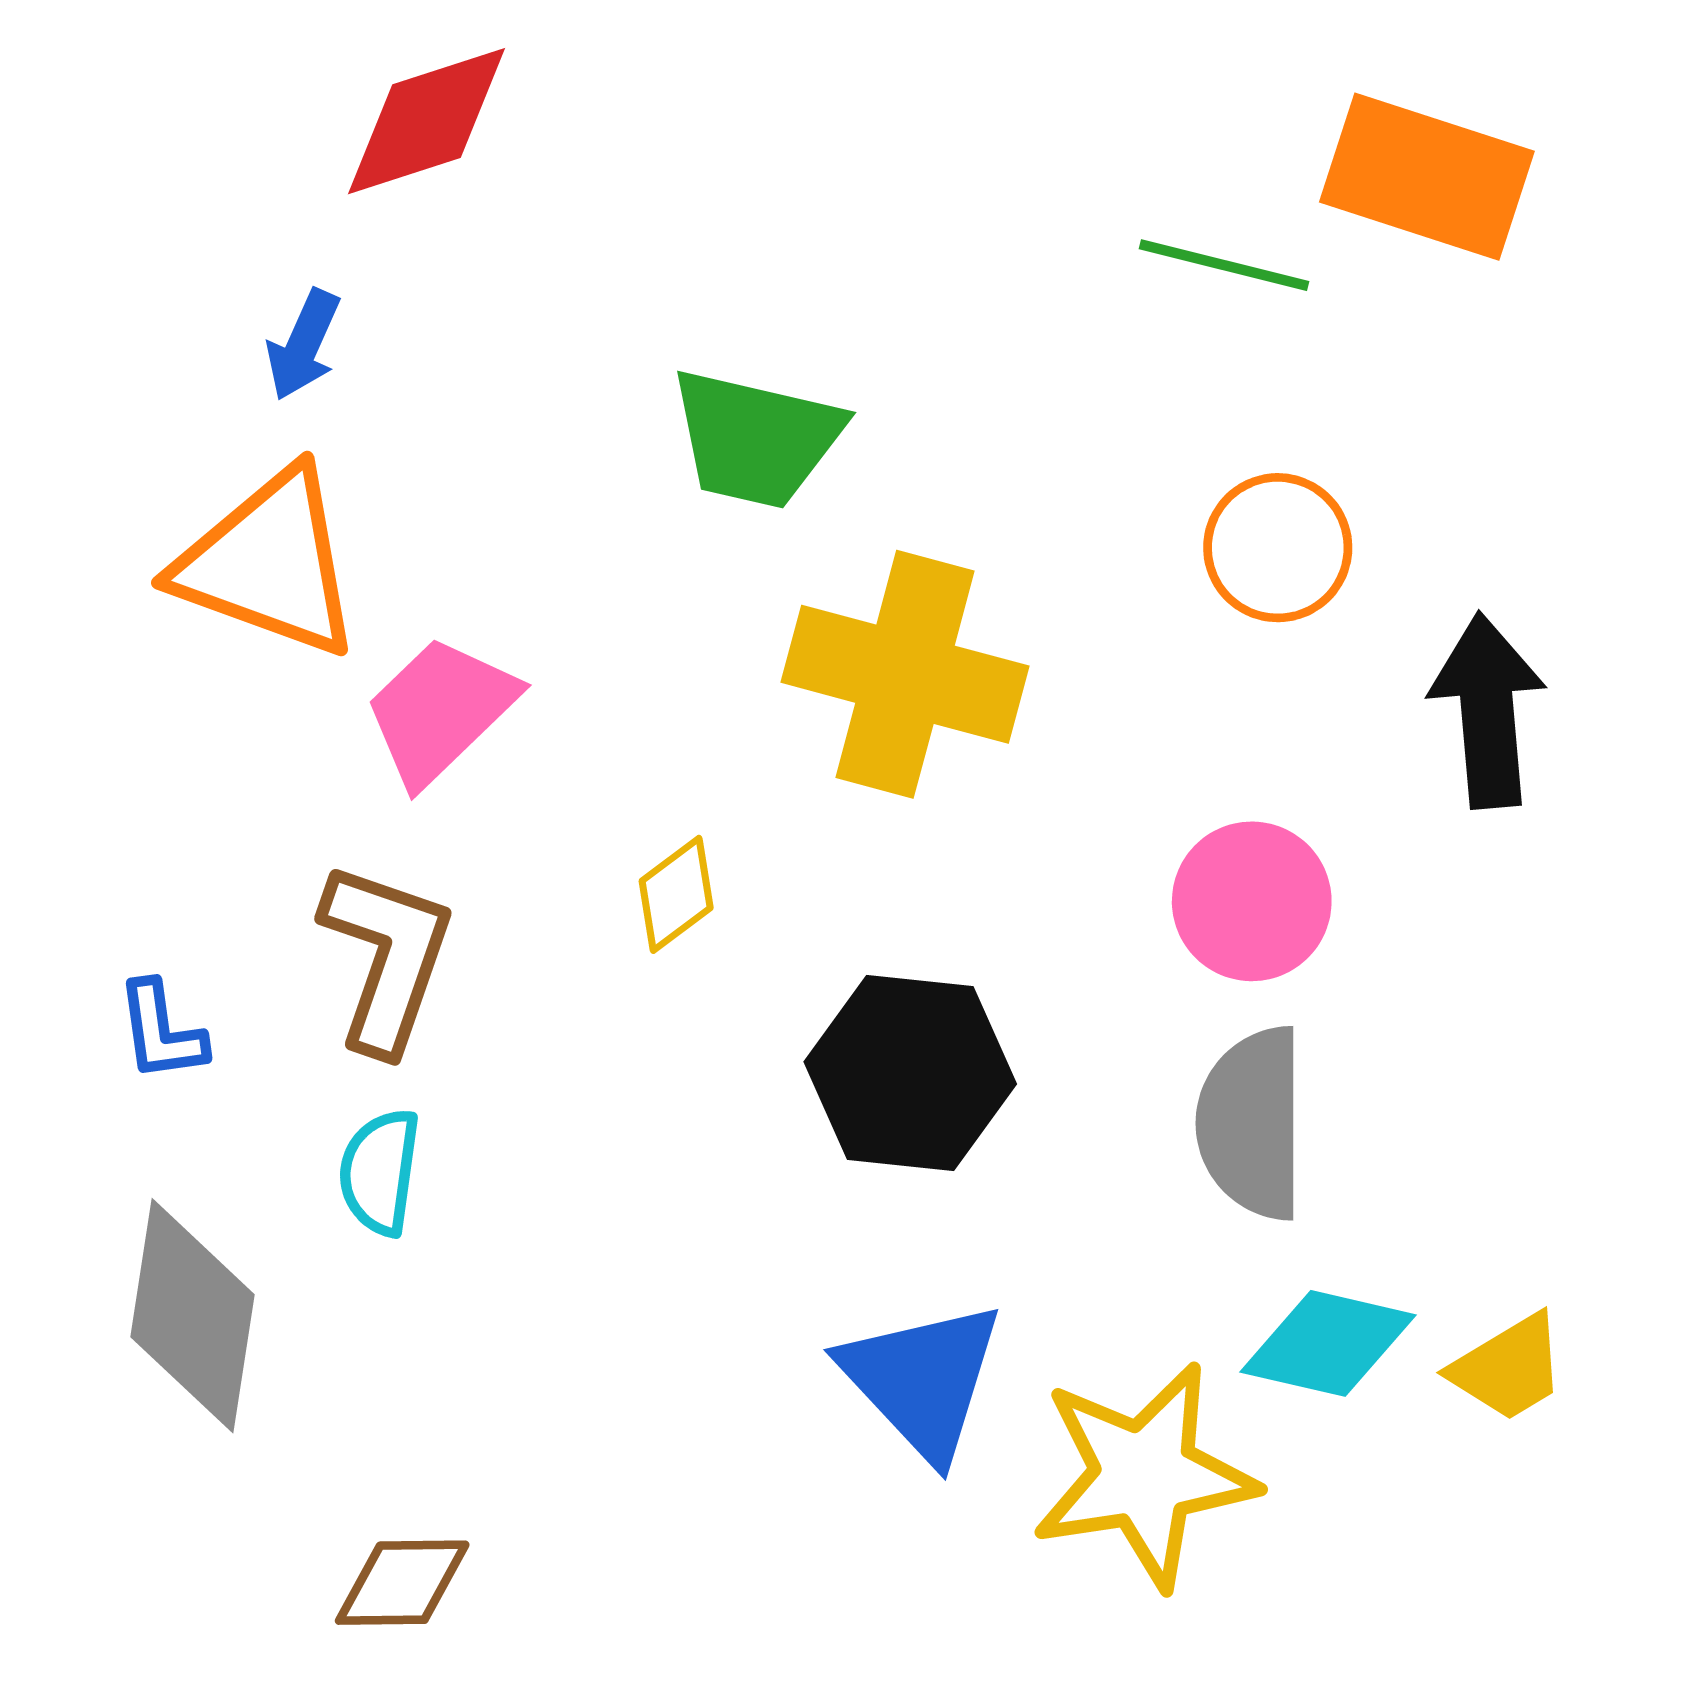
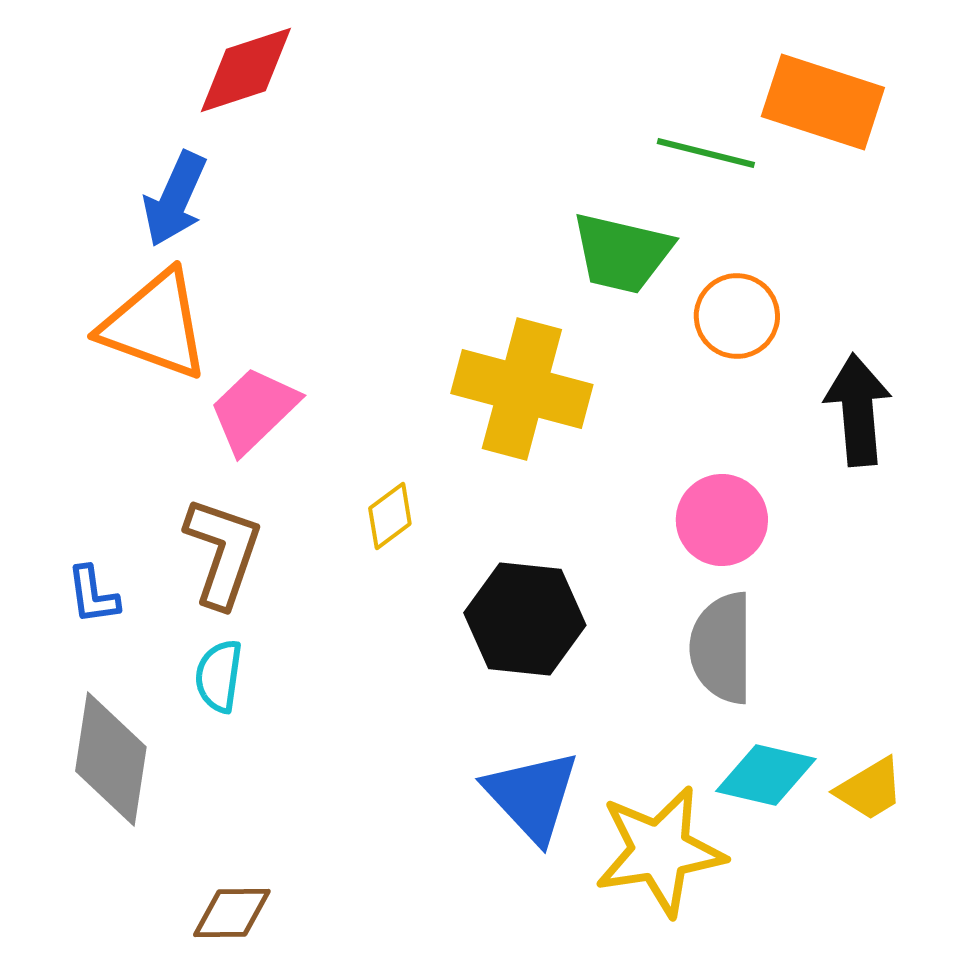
blue arrow: (303, 345) -> (175, 199), size x1.5
green trapezoid: (756, 438) -> (622, 253), moved

